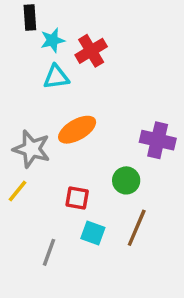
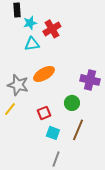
red square: (77, 198) -> (44, 113), turned -32
gray line: (49, 252) -> (56, 159), moved

